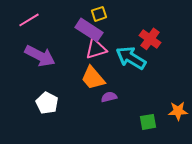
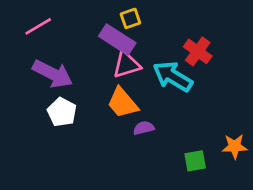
white pentagon: (47, 103) -> (62, 112), moved

